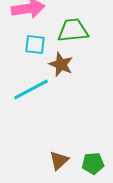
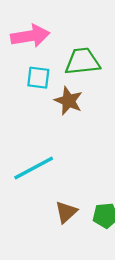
cyan line: (31, 89) -> (34, 168), moved

